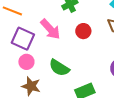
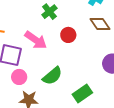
green semicircle: (59, 68) -> (52, 76), turned -60

